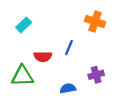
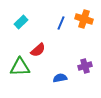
blue line: (69, 48) -> (61, 23), moved
red semicircle: (43, 57) -> (38, 50), turned -42

